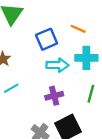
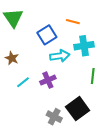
purple cross: (54, 96) -> (48, 80), moved

